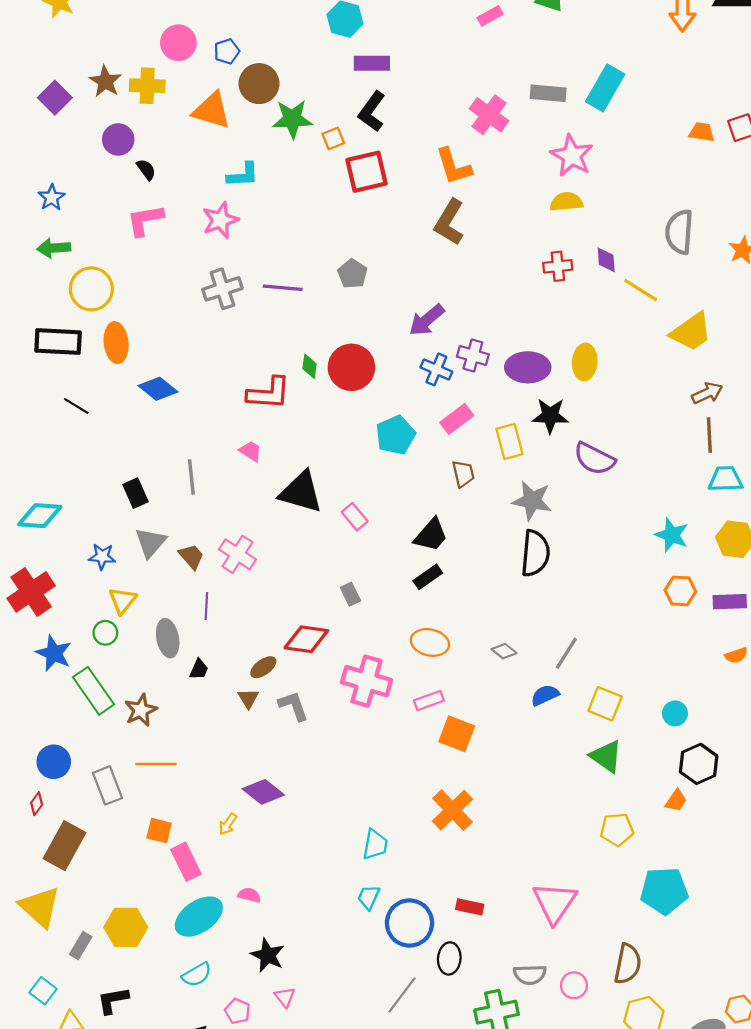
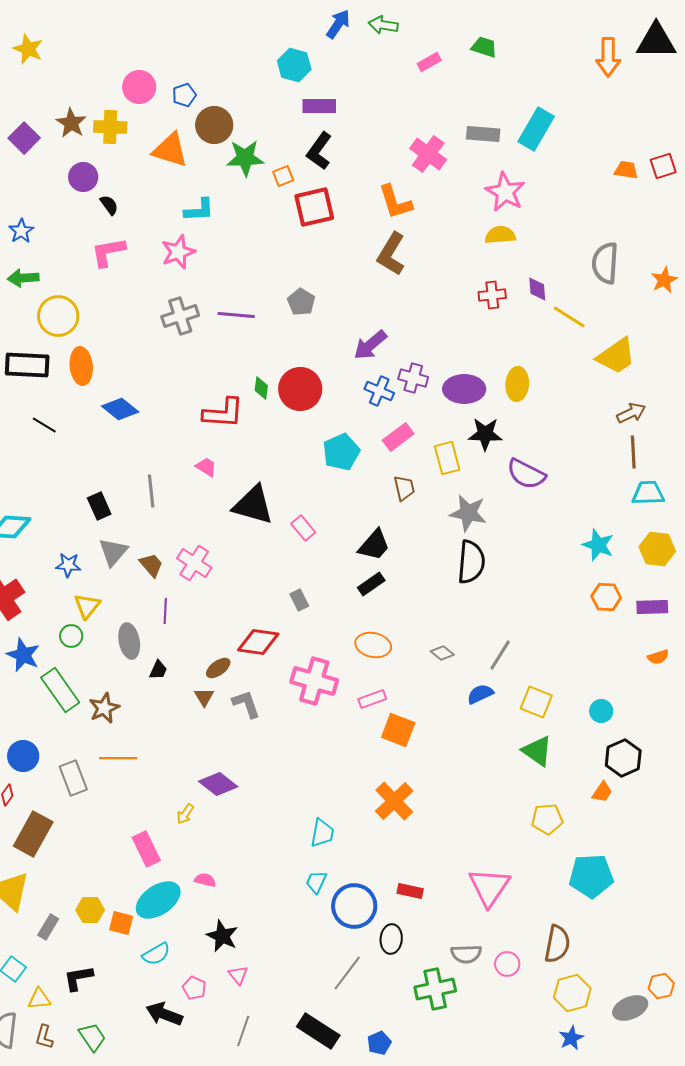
orange square: (159, 831) -> (121, 923), moved
yellow hexagon: (126, 927) -> (90, 910), size x0.7

